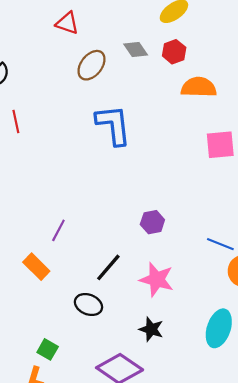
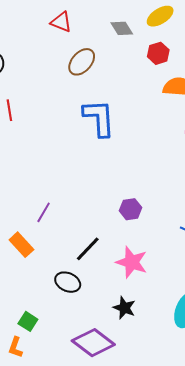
gray diamond: (136, 49) -> (122, 28), moved

